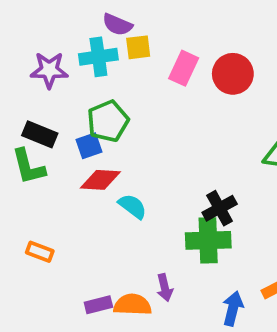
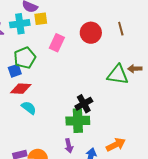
pink rectangle: (184, 68) -> (57, 43), moved
cyan semicircle: (132, 206) -> (29, 108), moved
purple arrow: (165, 288) -> (69, 146), moved

